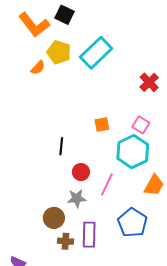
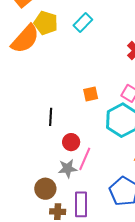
cyan rectangle: (96, 53) -> (83, 22), size x0.6
orange semicircle: (38, 68) -> (25, 39), size x2.0
pink line: (107, 184) -> (85, 159), moved

